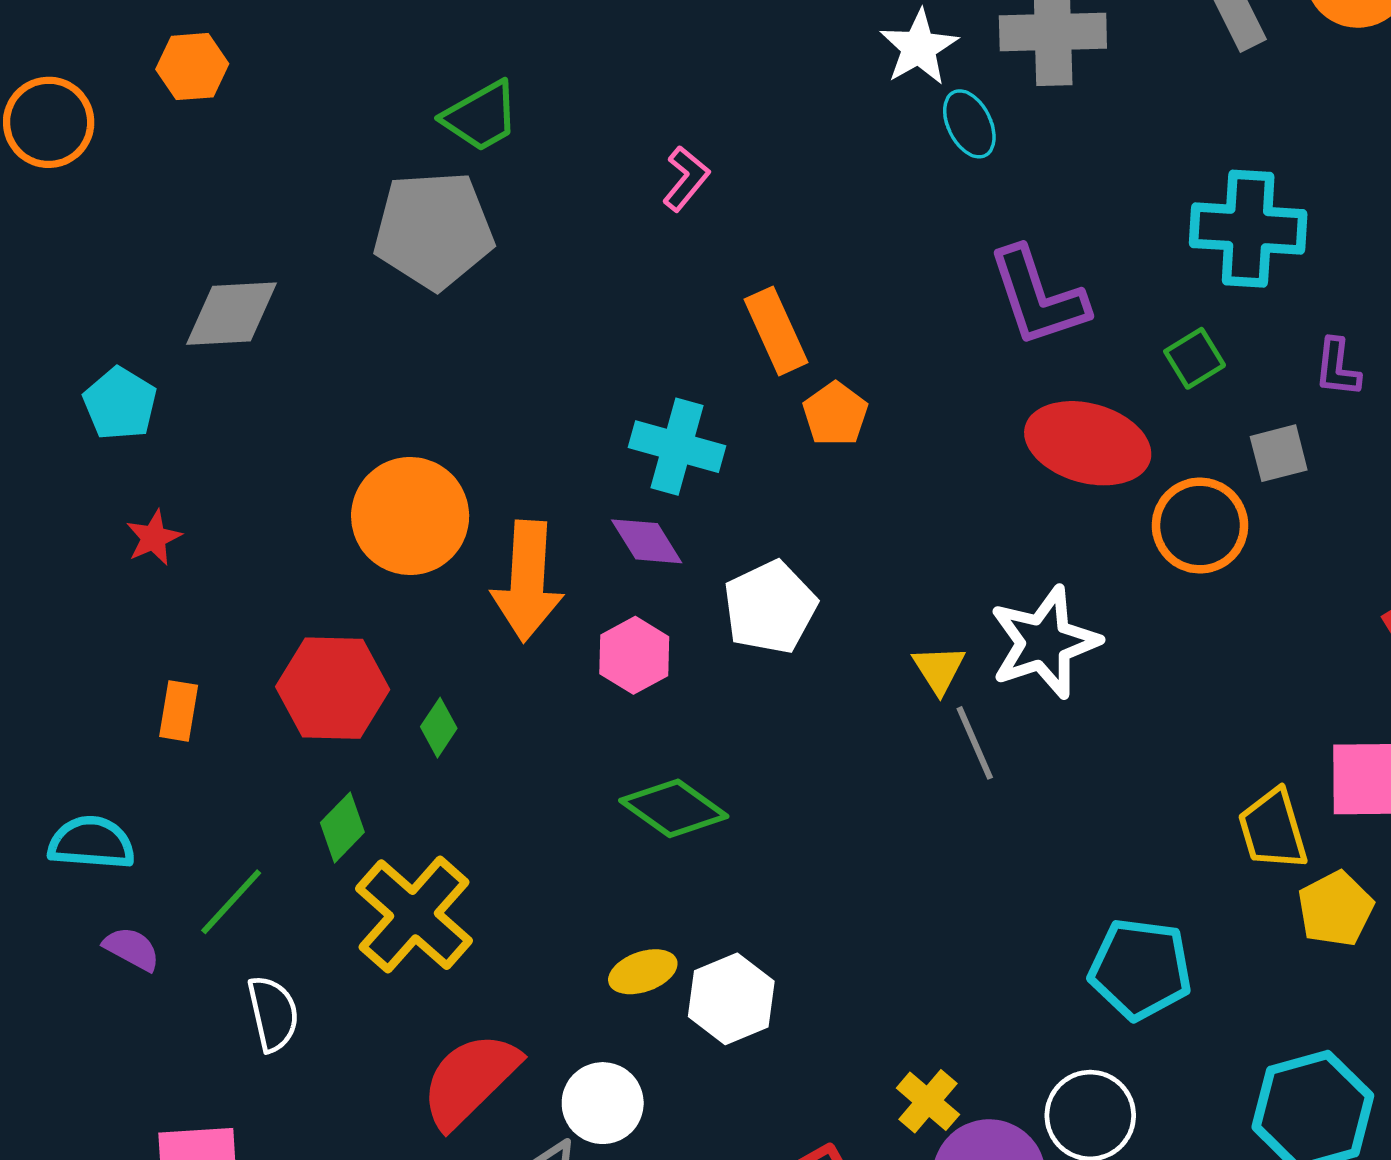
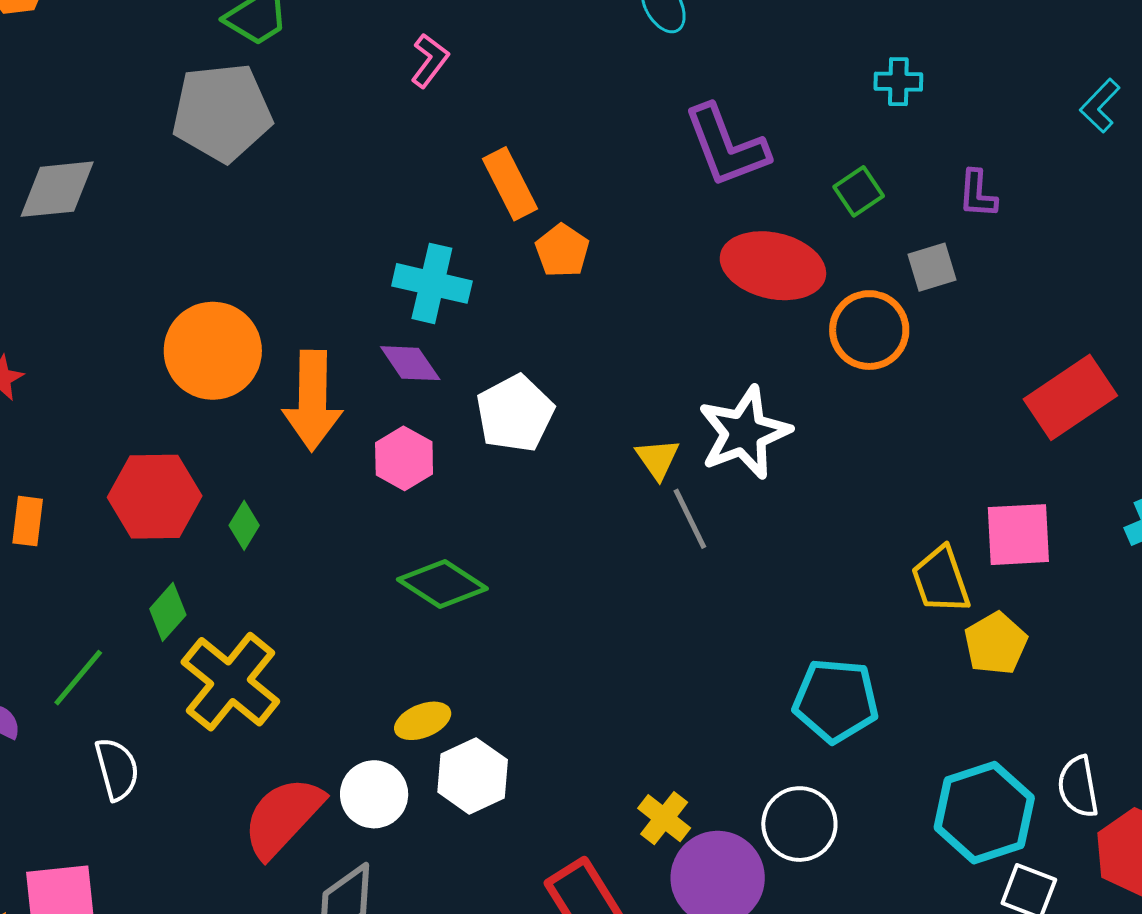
cyan cross: (1248, 229) -> (898, 82), size x0.5
white hexagon: (731, 999) -> (473, 776), moved
white circle: (603, 1103) -> (374, 794), moved

